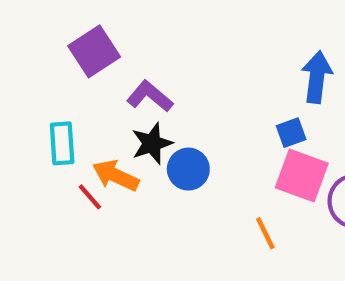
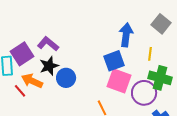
purple square: (94, 51) -> (22, 54), moved
blue square: (291, 133) -> (114, 61), size x1.5

